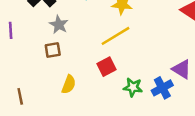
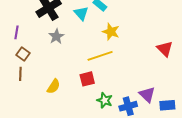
brown square: (53, 50) -> (23, 54), moved, turned 32
brown line: (20, 96) -> (20, 74), moved

